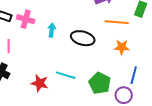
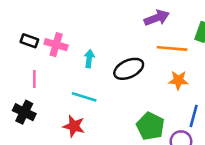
black ellipse: (83, 38) -> (129, 69), turned -40
cyan line: (66, 75) -> (84, 97), moved

